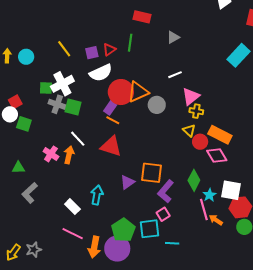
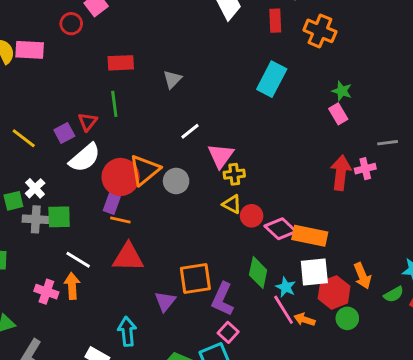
white cross: (62, 84) -> (35, 188), size x0.6
orange rectangle: (220, 135) -> (310, 236), moved

